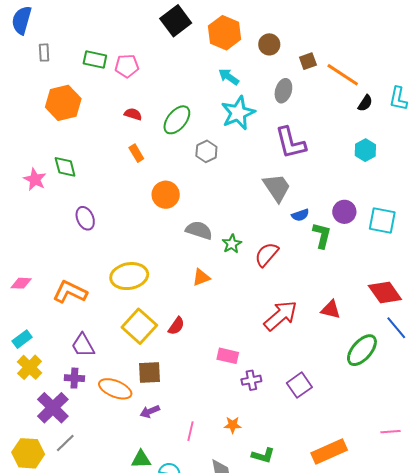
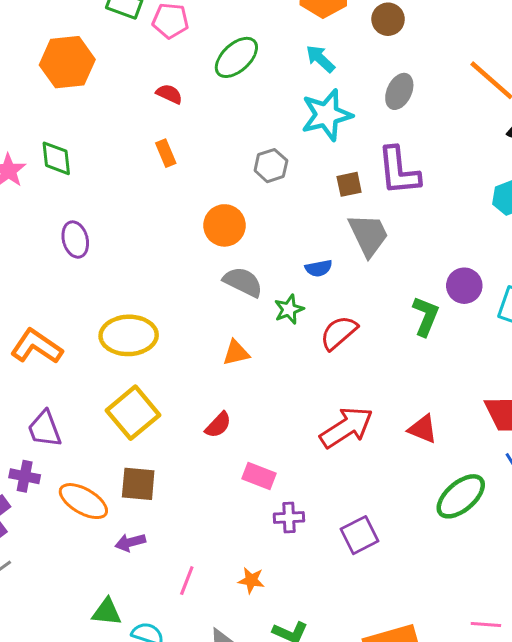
brown square: (308, 61) -> (349, 184), moved
green ellipse: (177, 120) -> (236, 57), moved
orange circle: (166, 195) -> (224, 225), moved
blue semicircle: (300, 215) -> (319, 268), moved
red semicircle: (176, 326) -> (218, 425), moved

